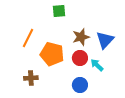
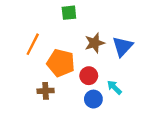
red circle: (80, 58) -> (89, 76), moved
cyan arrow: (97, 65) -> (114, 87), moved
brown cross: (31, 78) -> (46, 91), moved

